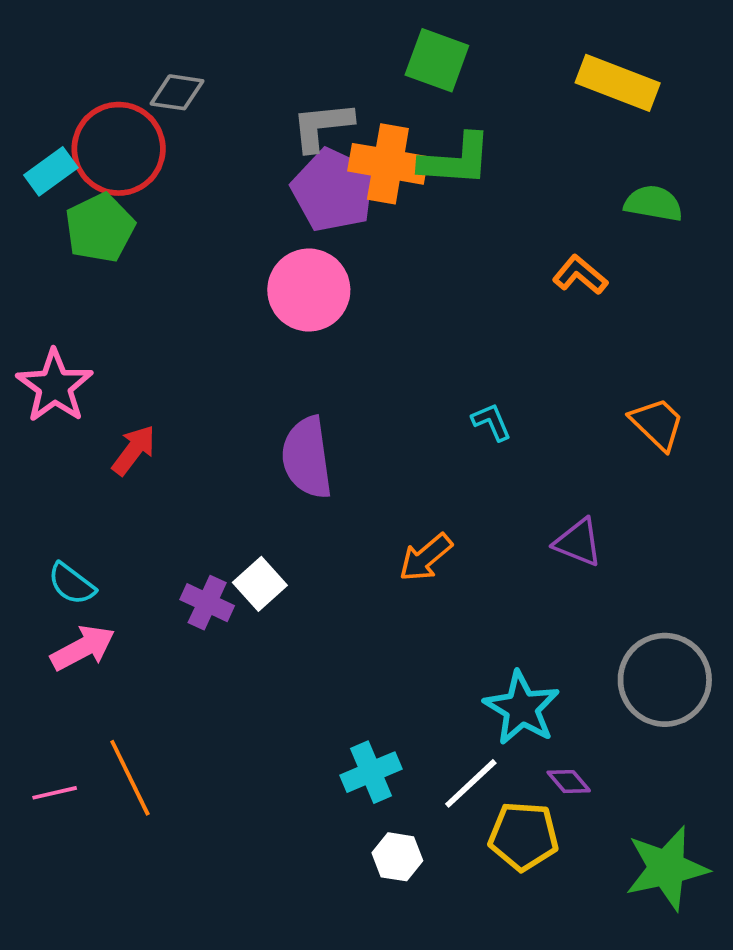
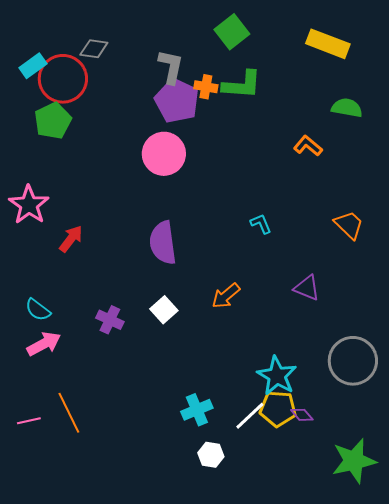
green square: (437, 60) -> (232, 32), turned 32
gray L-shape: (322, 126) -> (171, 67), turned 108
orange cross: (388, 164) -> (206, 87), size x0.6
cyan rectangle: (51, 171) -> (33, 66), moved
white square: (260, 584) -> (164, 310), moved
yellow pentagon: (524, 836) -> (278, 409), moved

